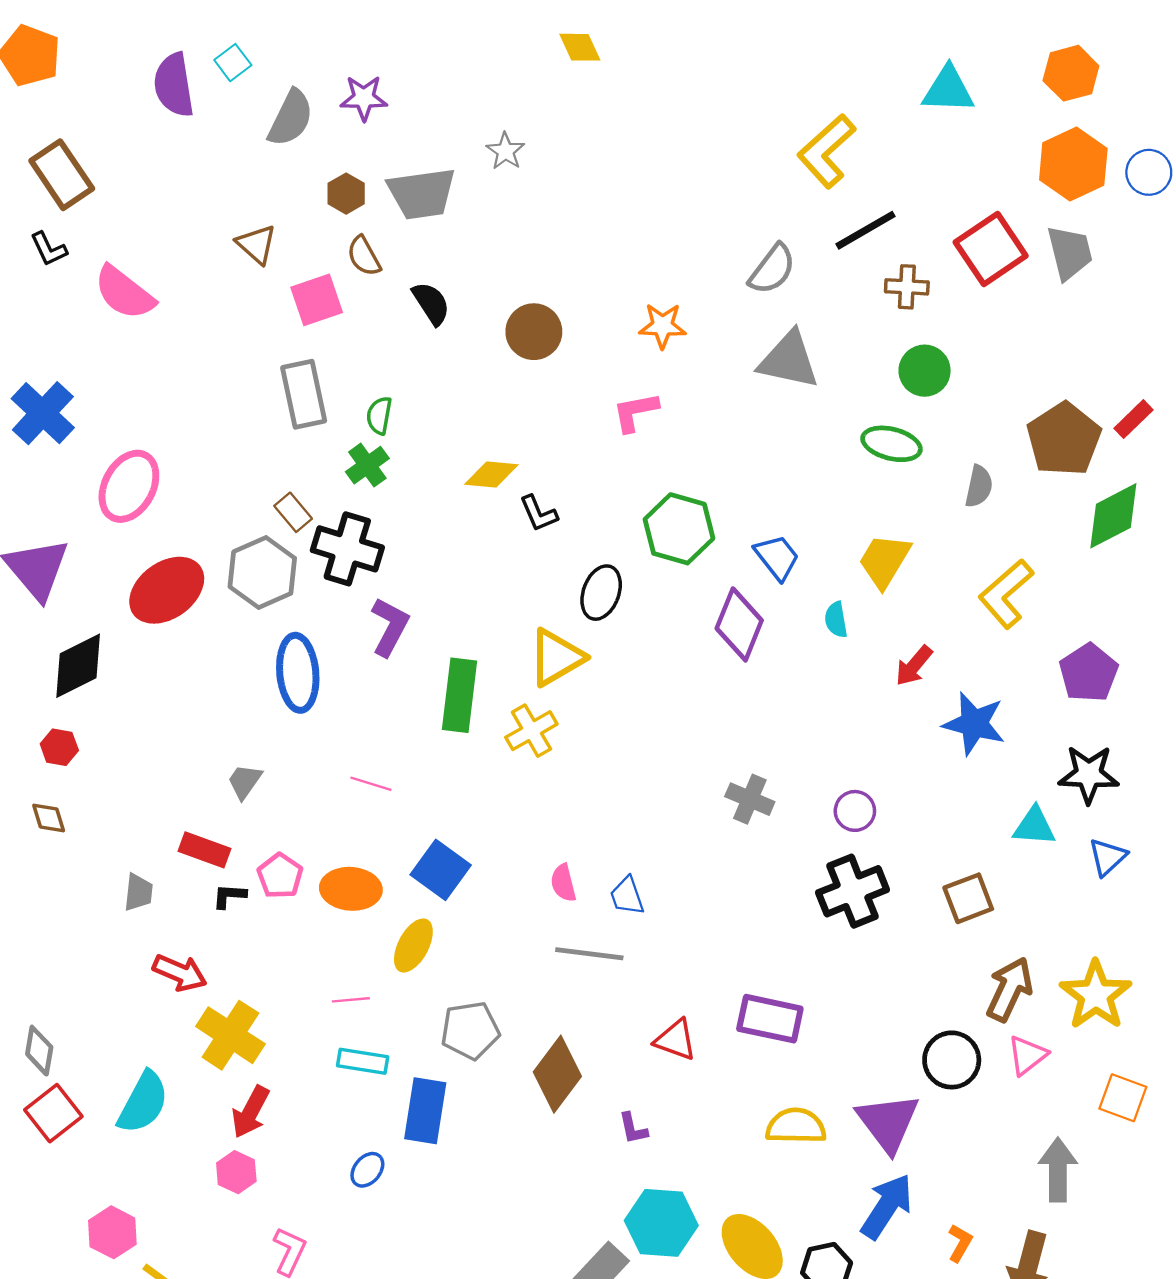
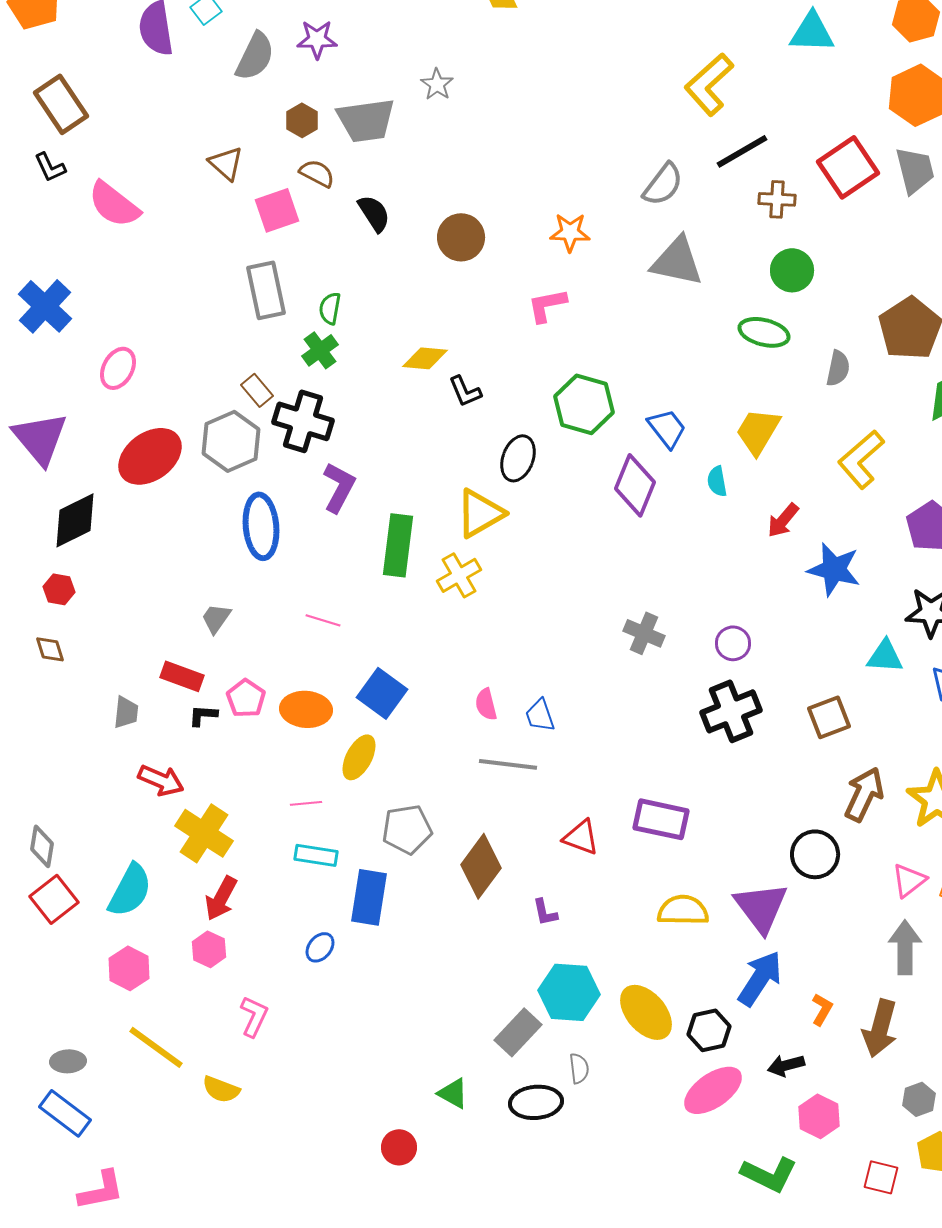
brown semicircle: (364, 256) -> (317, 173), turned 147
pink ellipse: (129, 486) -> (118, 368), size x0.7
pink triangle: (1027, 1055) -> (909, 880), moved
pink hexagon: (112, 1232) -> (129, 968), moved

